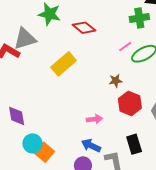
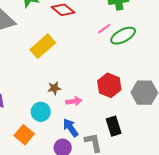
brown star: (116, 81) -> (54, 88), moved
cyan circle: (32, 143) -> (41, 112), moved
blue arrow: (91, 146) -> (71, 128), turned 30

